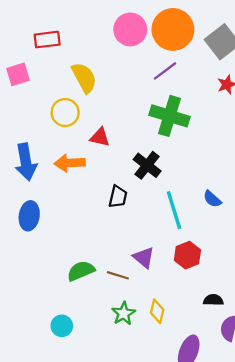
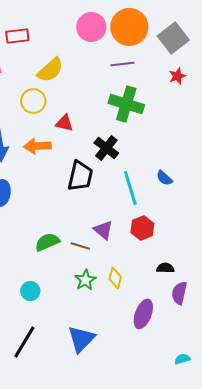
purple line: (165, 71) -> (122, 64), turned 30
yellow semicircle: (84, 78) -> (50, 70), turned 76
black trapezoid: (118, 197) -> (80, 176), size x1.5

